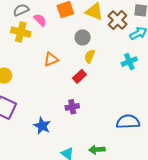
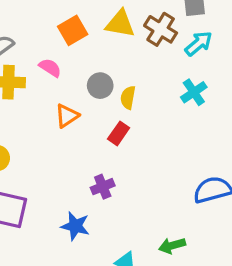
pink semicircle: (40, 20) -> (50, 68), moved
gray circle: (83, 37) -> (100, 86), moved
purple cross: (72, 107) -> (103, 187), moved

